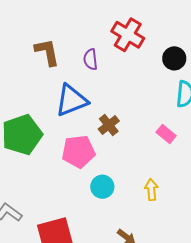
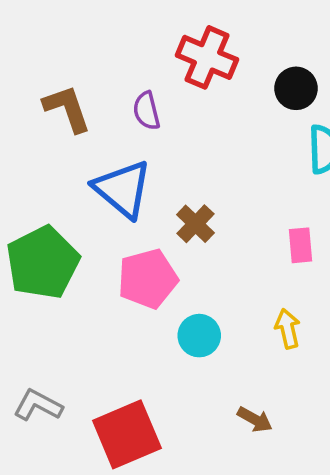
blue triangle: (71, 100) -> (123, 189), turned -51
pink rectangle: (166, 134) -> (301, 245), moved, turned 54

